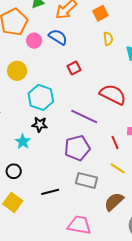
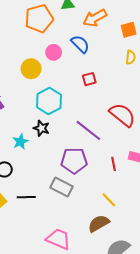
pink circle: (34, 41) -> (54, 52), moved
yellow line: (118, 168) -> (109, 200), moved
gray rectangle: (86, 180) -> (61, 187), moved
black line: (50, 192) -> (26, 197), moved

